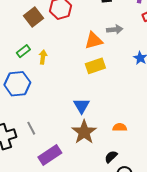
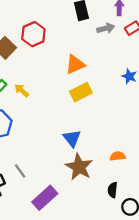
gray arrow: (115, 29) -> (106, 28), moved
yellow arrow: (43, 57) -> (22, 90), turned -48
black semicircle: (111, 157) -> (113, 190), turned -32

